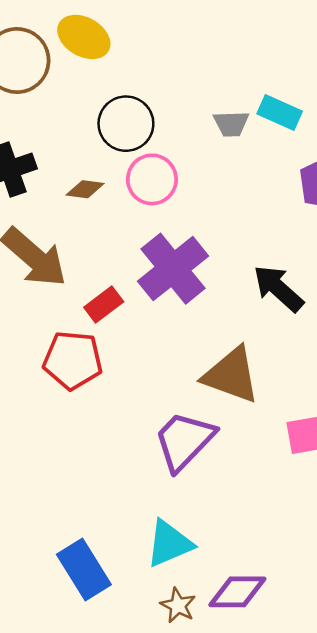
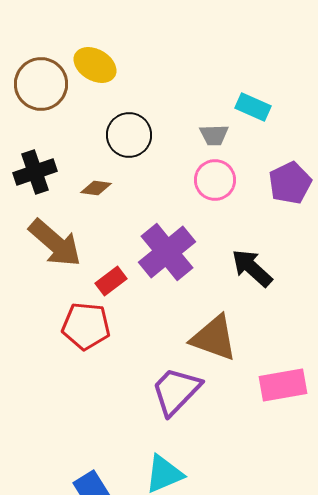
cyan rectangle: (280, 113) -> (253, 107), moved
pink circle: (152, 179) -> (215, 180), moved

